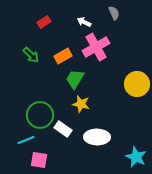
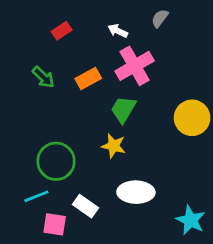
gray semicircle: (114, 13) -> (160, 18), turned -120
green trapezoid: (75, 79) -> (123, 109), moved
white rectangle: (63, 129) -> (85, 206), moved

